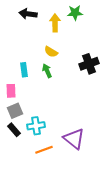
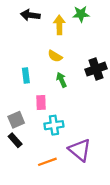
green arrow: (47, 71) -> (61, 80), moved
pink rectangle: (11, 91) -> (41, 102), moved
cyan cross: (36, 126) -> (54, 125), moved

